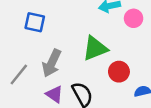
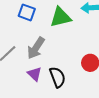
green triangle: (95, 48) -> (61, 17), moved

